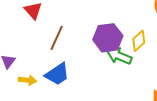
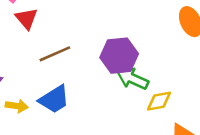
brown line: (57, 38) -> (55, 54), turned 40
yellow diamond: (139, 41) -> (159, 101), moved, turned 30

